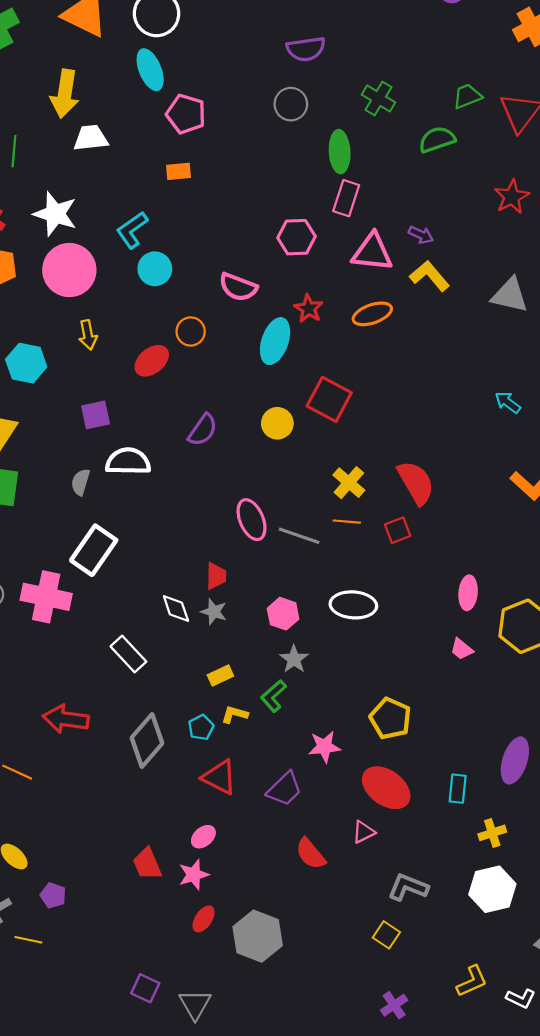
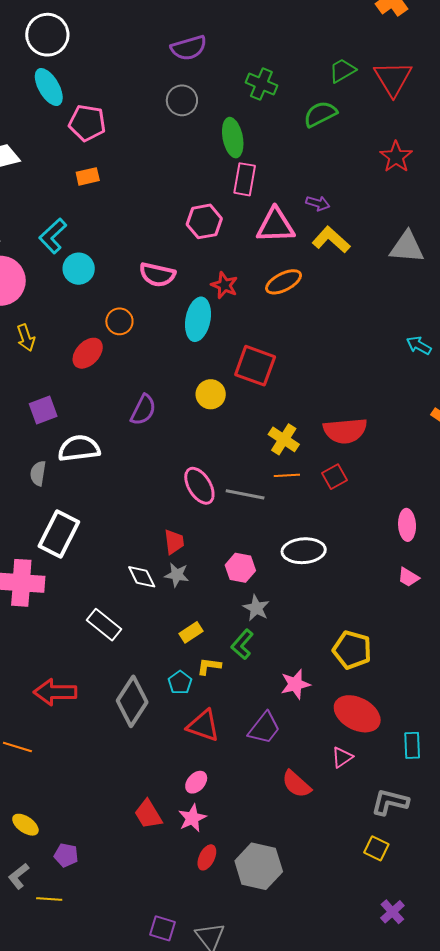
red semicircle: (416, 483) -> (345, 431), turned 123
cyan rectangle: (458, 789) -> (412, 745), moved

